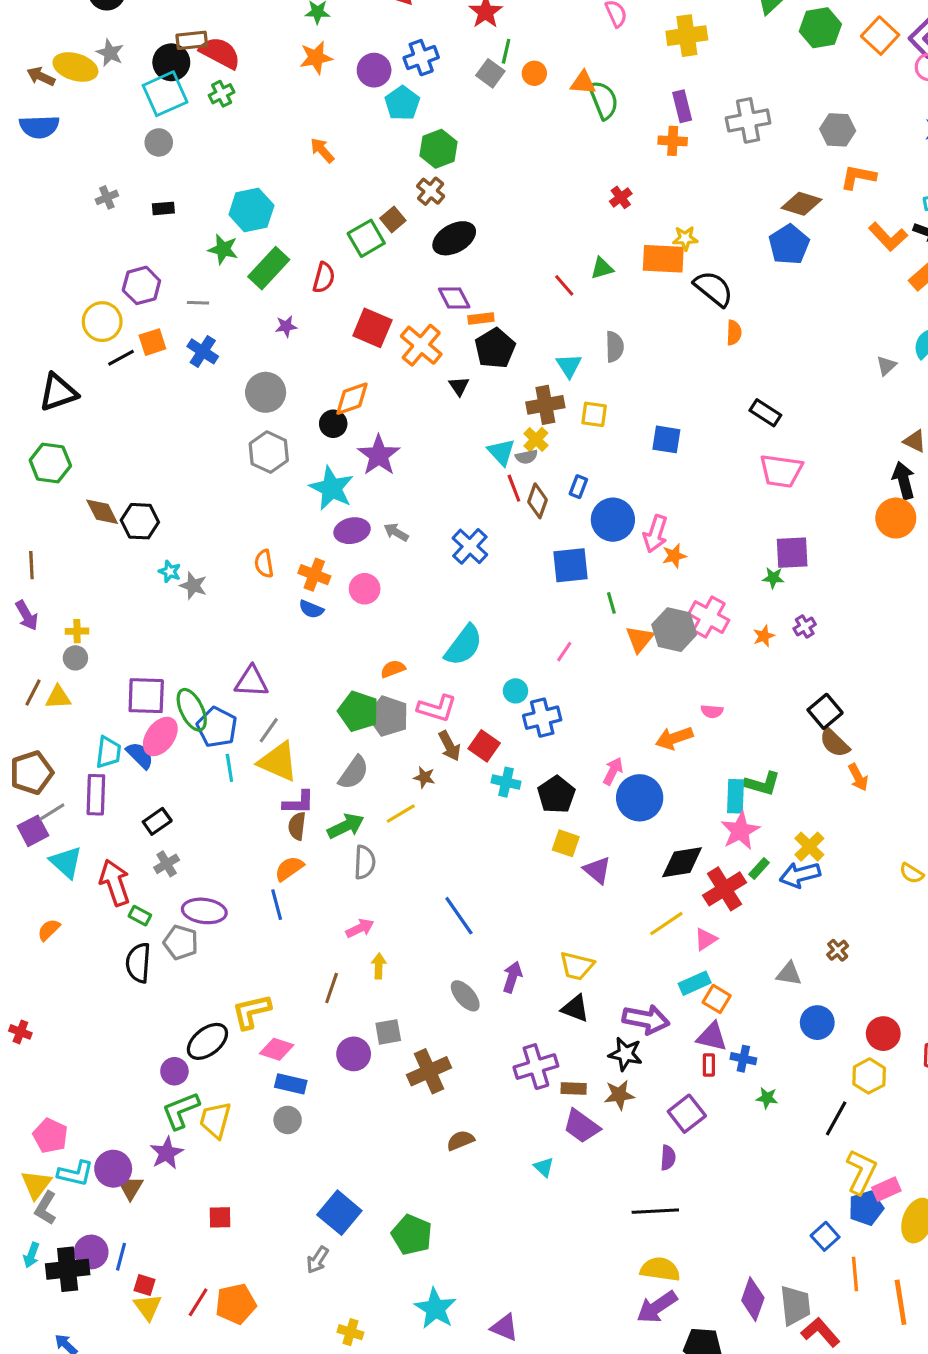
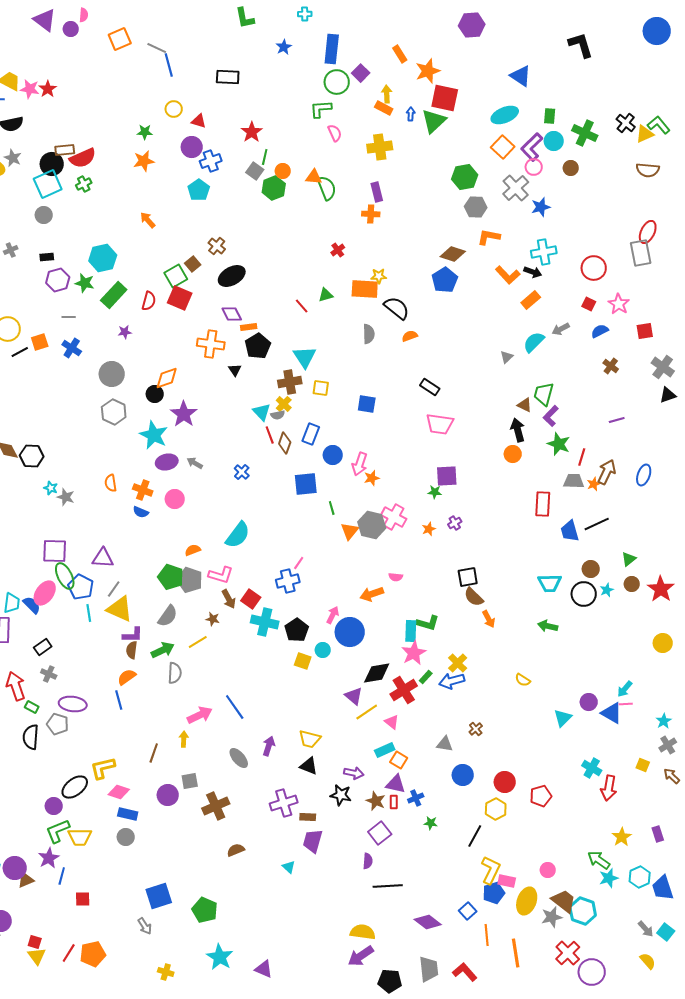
green hexagon: (820, 28) -> (465, 177), moved
red semicircle: (220, 53) -> (83, 158), turned 128
purple circle: (374, 70) -> (192, 147), moved
gray cross: (748, 120) -> (516, 188), moved, turned -32
green hexagon: (438, 149) -> (274, 188), moved
purple hexagon: (141, 285) -> (58, 280), moved
red square: (372, 328) -> (180, 298), moved
orange semicircle: (734, 333) -> (410, 336), turned -112
orange cross: (421, 345) -> (211, 344), turned -32
gray semicircle: (614, 347) -> (369, 334), moved
cyan triangle: (569, 366) -> (305, 357), size x1.4
blue rectangle: (578, 487) -> (311, 434), size x1.5
orange circle: (896, 518) -> (513, 454), size x0.7
blue circle: (613, 520) -> (333, 455), size x0.7
blue cross: (470, 546) -> (242, 472), size x0.7
pink line: (564, 652) -> (299, 563), moved
cyan circle: (515, 691) -> (323, 650), moved
purple square: (146, 696) -> (55, 551), moved
black square: (825, 711) -> (468, 577), turned 30
cyan cross: (506, 782) -> (265, 622), size x1.5
gray cross: (167, 864) -> (49, 674), turned -35
purple triangle: (597, 870) -> (354, 696), moved
pink arrow: (360, 928) -> (200, 715), moved, size x1.4
pink triangle: (706, 939) -> (392, 722), turned -49
purple arrow: (646, 1019) -> (354, 773), size x0.7
blue cross: (743, 1059) -> (416, 798), turned -35
brown star: (619, 1095) -> (376, 801), moved, turned 30
yellow trapezoid: (215, 1120) -> (80, 837), turned -105
purple trapezoid: (581, 1126) -> (313, 841), turned 70
brown triangle: (130, 1188) -> (26, 880), turned 36
pink rectangle: (886, 1189) -> (507, 881), turned 36
black line: (655, 1211) -> (388, 886), moved
blue square: (339, 1213) -> (159, 896), turned 32
blue line: (121, 1257) -> (62, 876), moved
gray arrow: (317, 1260) -> (145, 926), turned -66
purple diamond: (753, 1299) -> (428, 922), moved, turned -72
gray trapezoid: (795, 1305) -> (429, 969), moved

